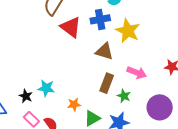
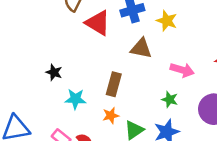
yellow star: (128, 31) -> (167, 21), size x0.7
brown rectangle: (107, 83) -> (114, 84), moved
black star: (26, 96) -> (54, 72), moved

